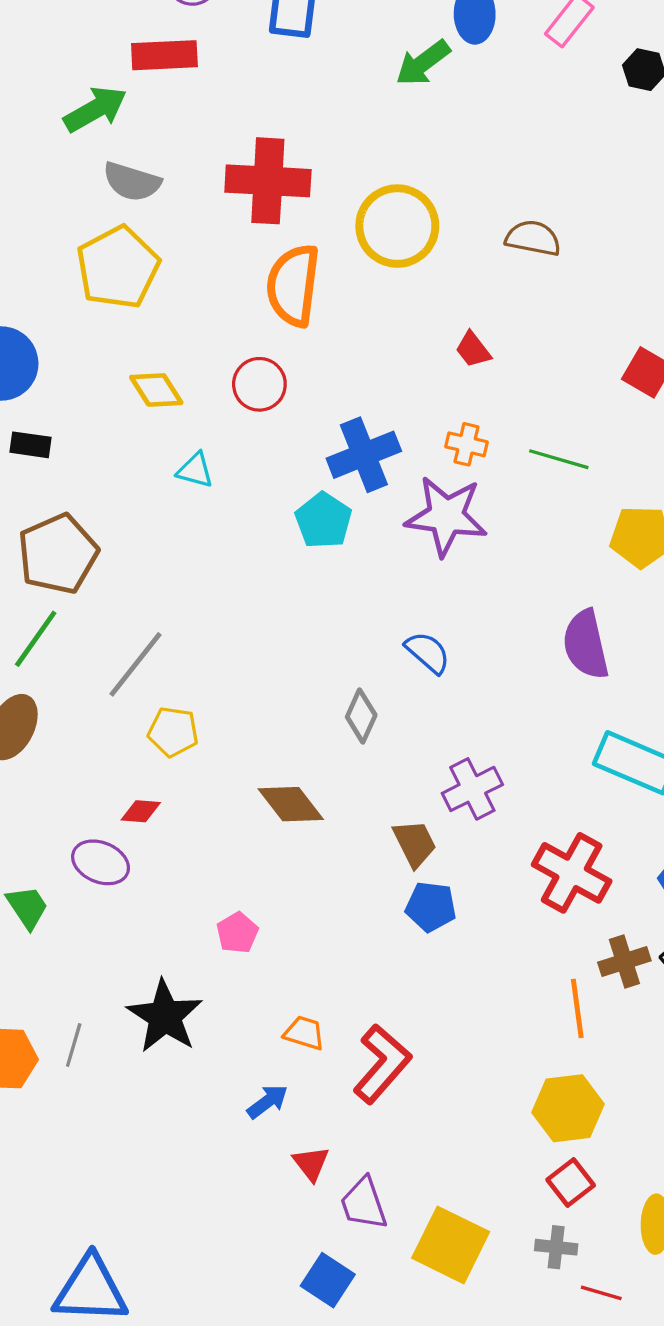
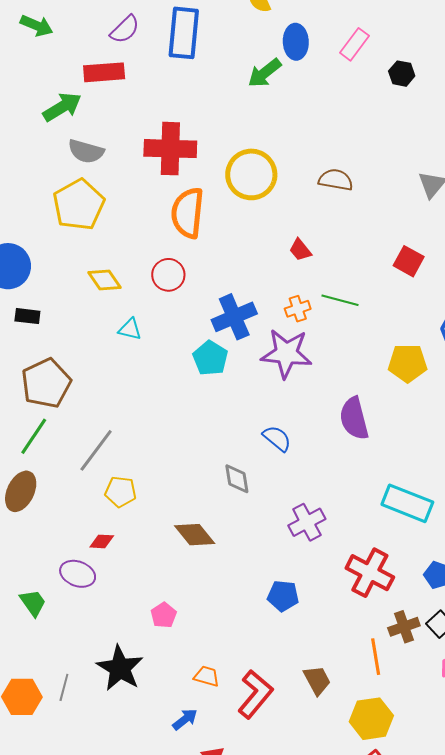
orange cross: (467, 444) -> (298, 309), turned -30
green line: (559, 459) -> (340, 300), moved
purple semicircle: (586, 645) -> (354, 418), moved
gray diamond: (361, 716) -> (237, 479), turned -32
brown trapezoid: (415, 843) -> (317, 680), moved

